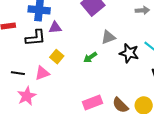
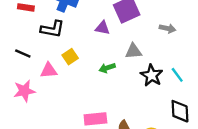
gray arrow: (142, 10) -> (167, 28), moved
purple triangle: (55, 28) -> (102, 28), moved
black line: (18, 73) -> (23, 54), moved

